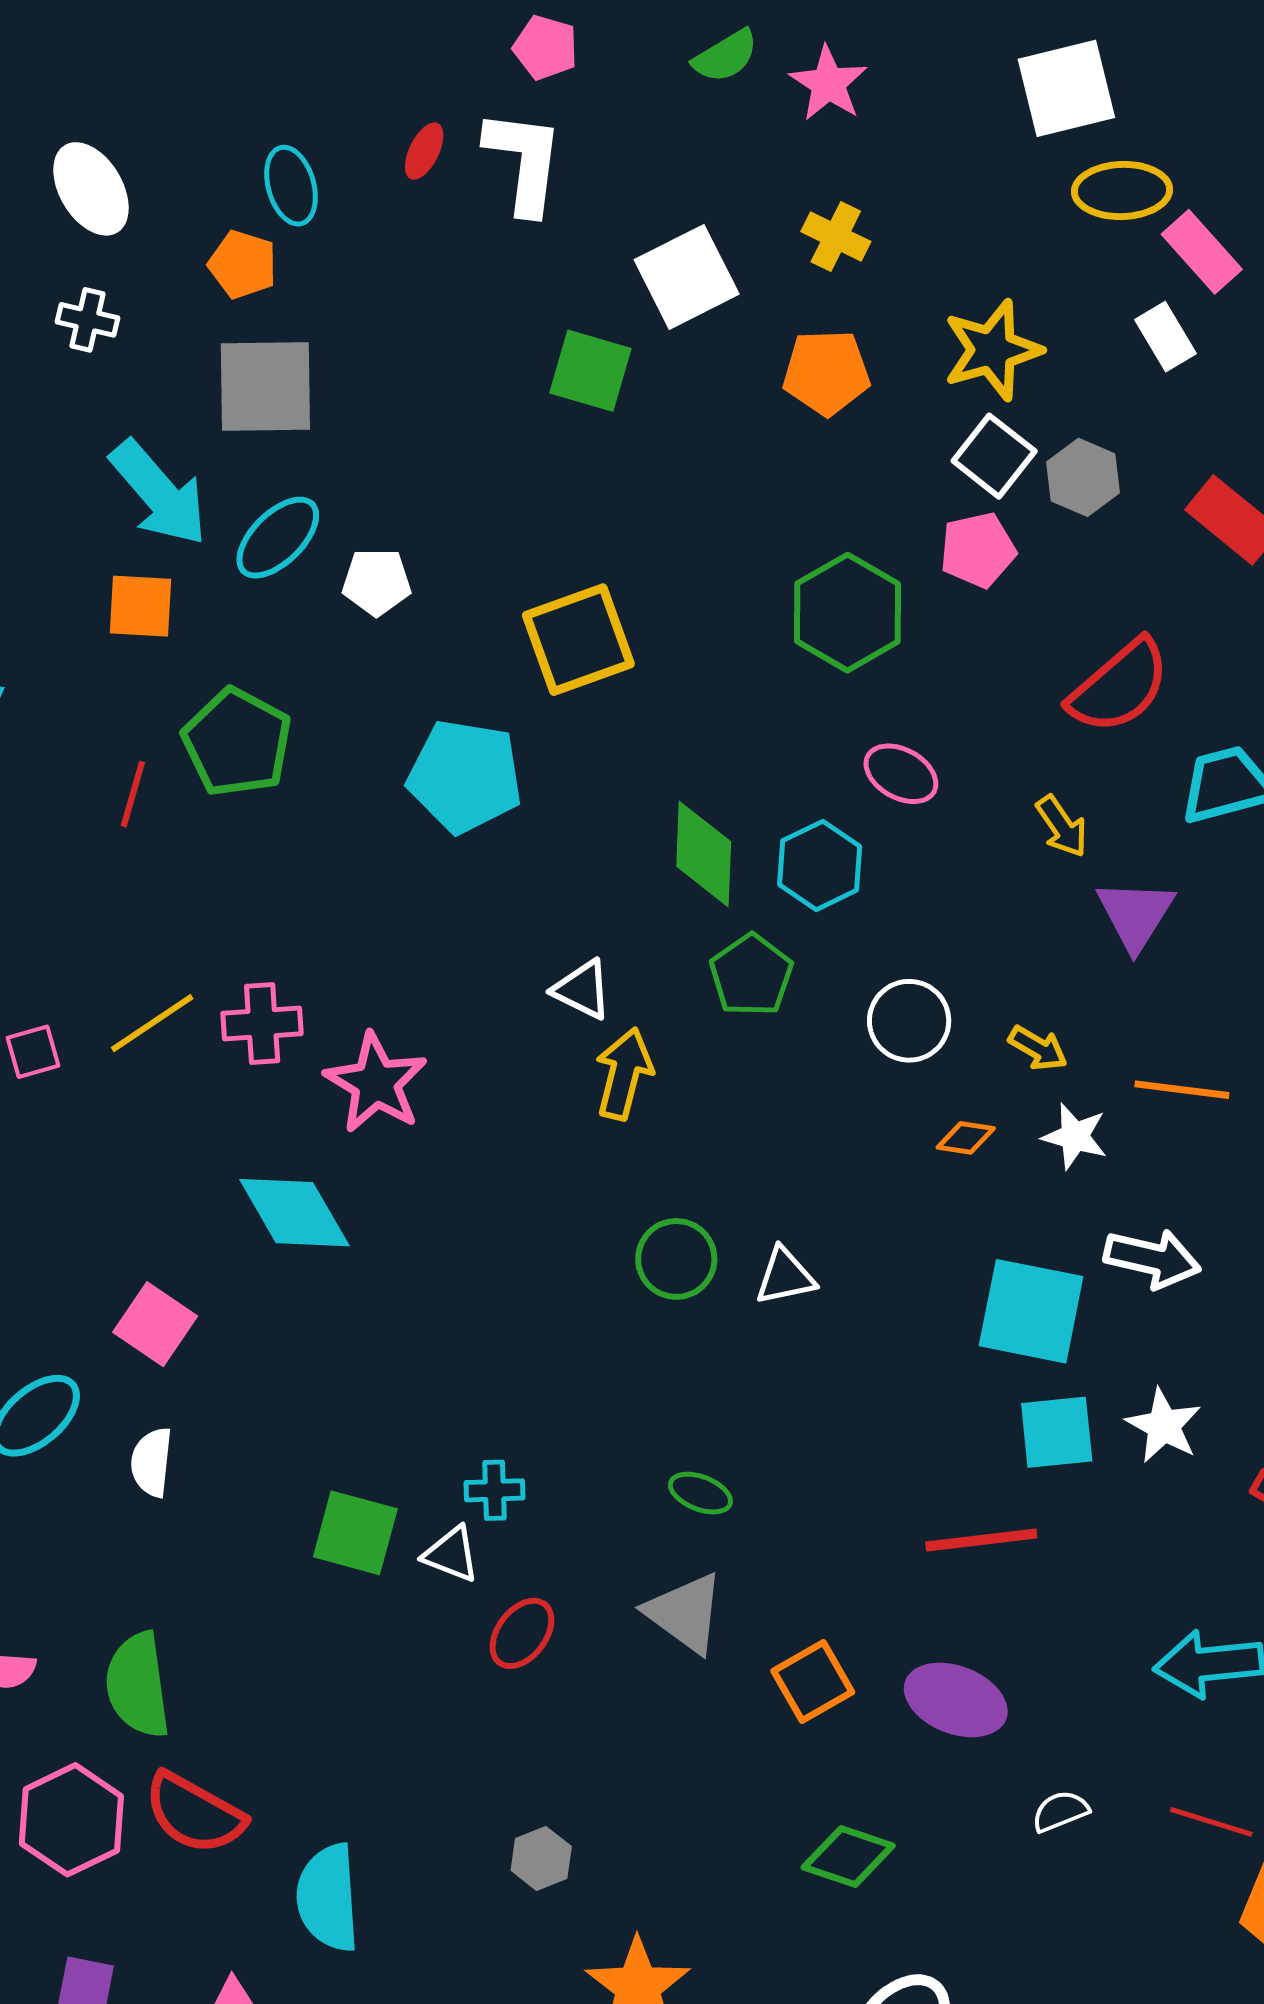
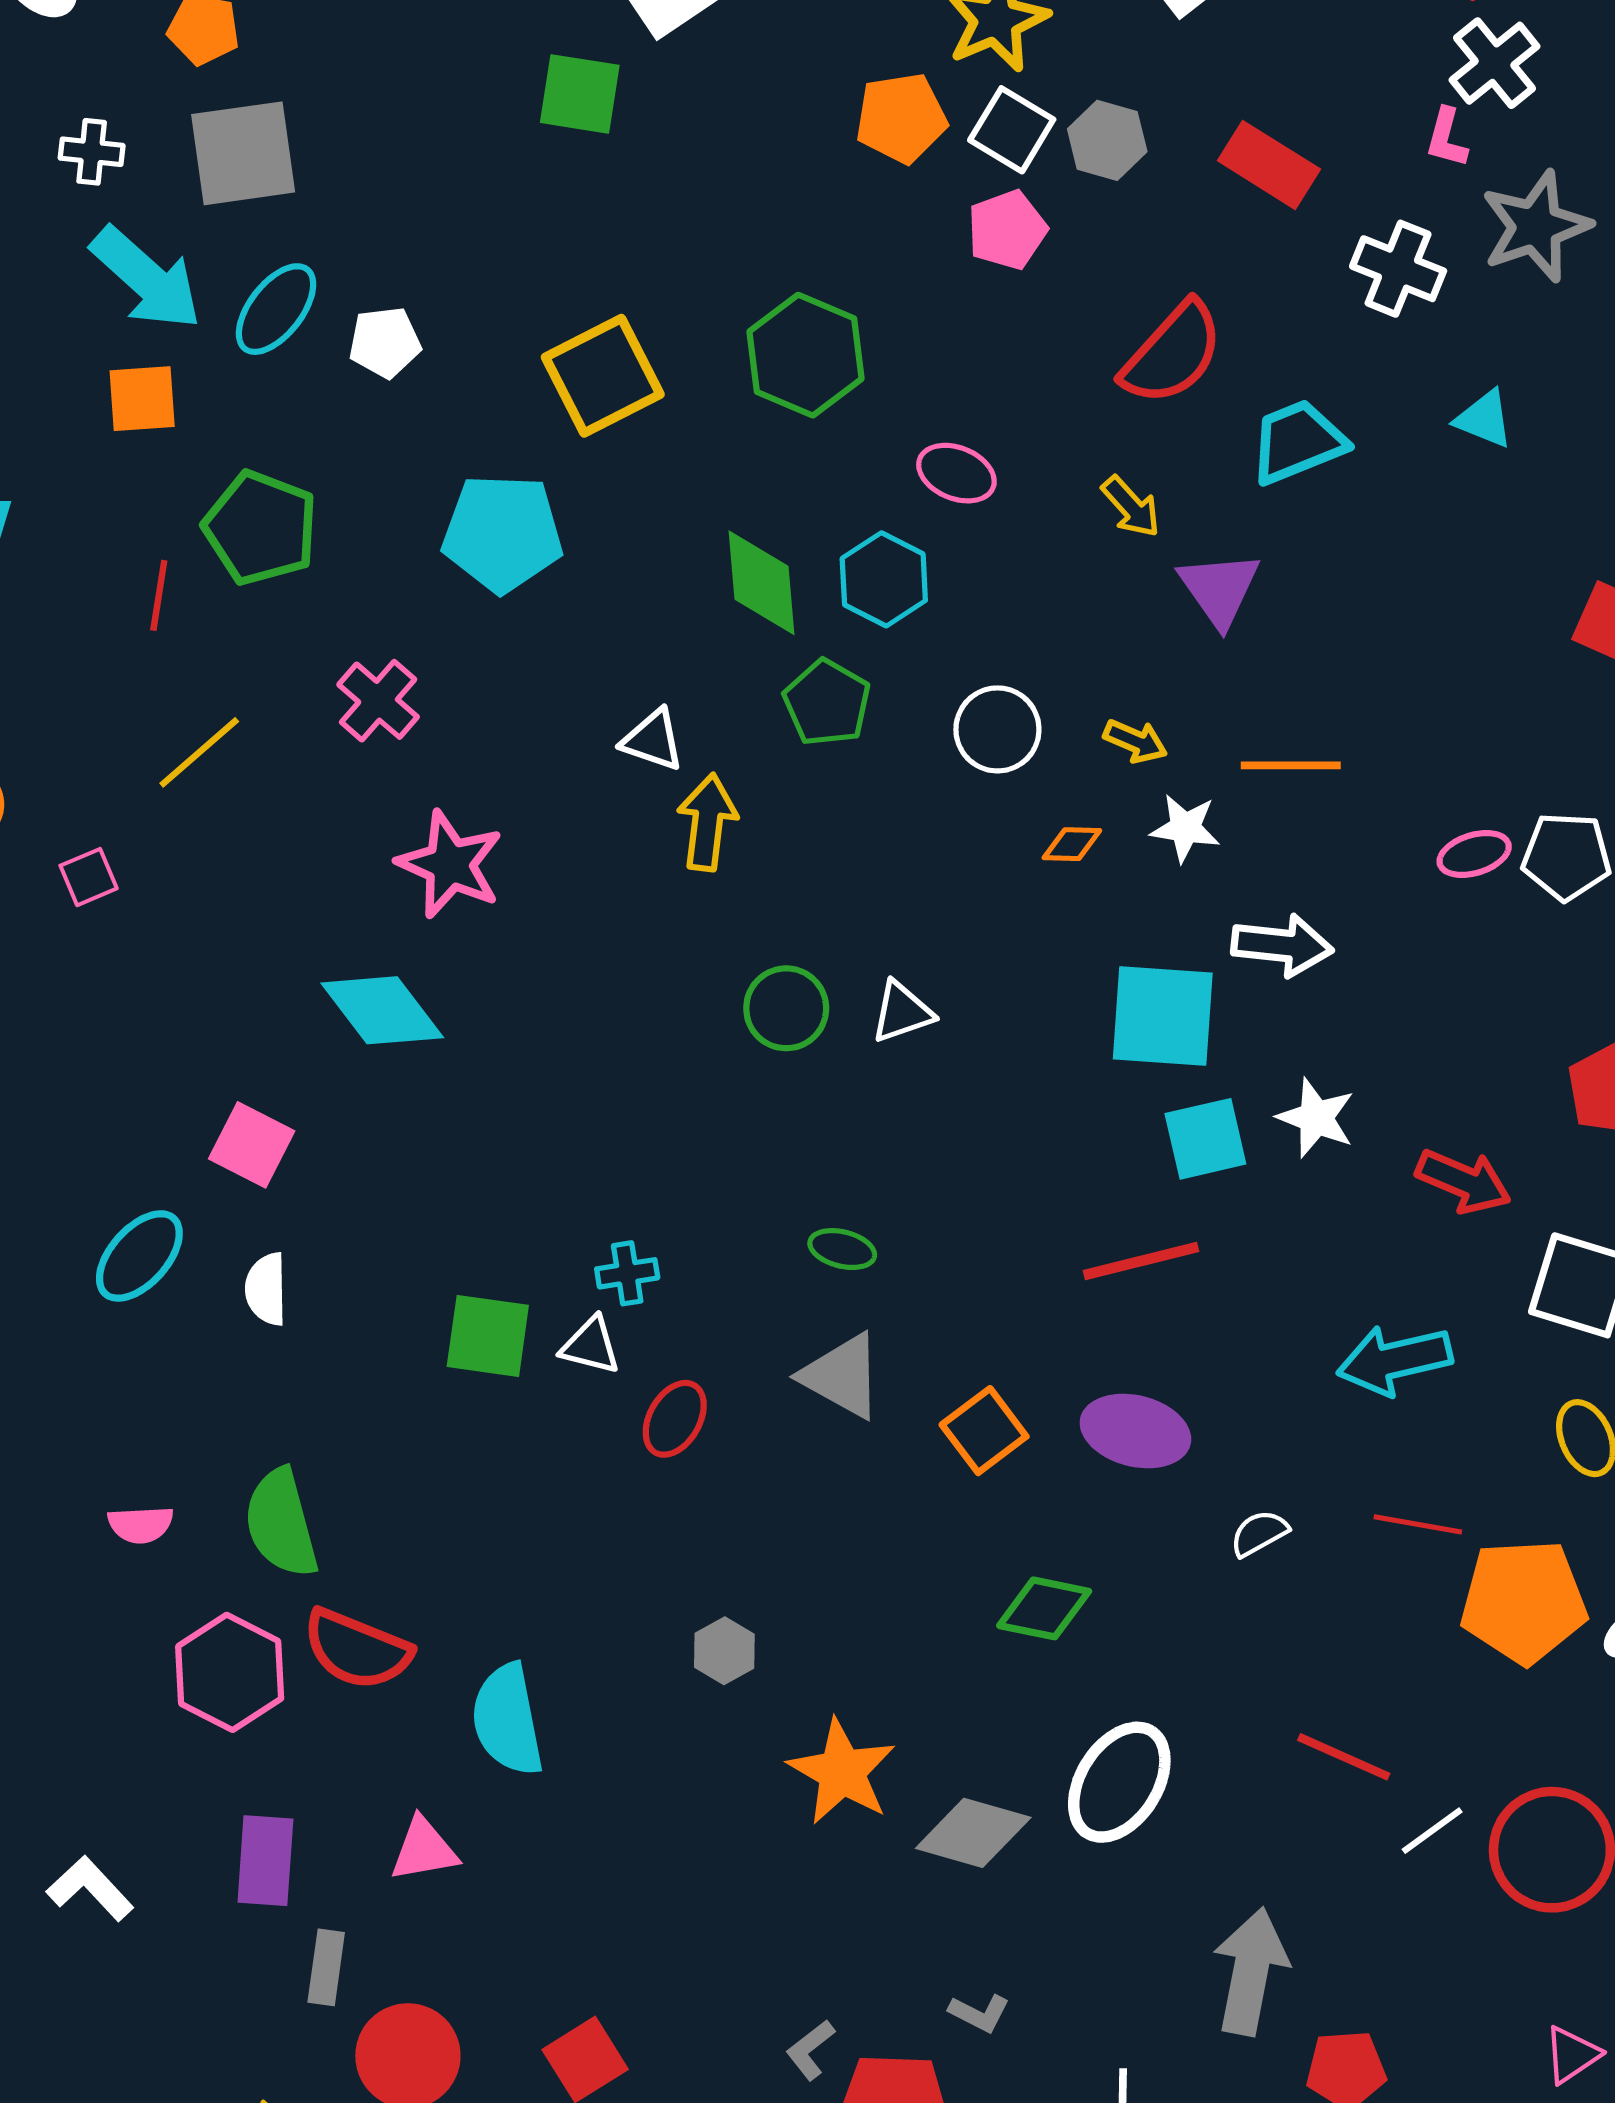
white cross: (88, 320) -> (92, 152), moved
orange pentagon: (826, 372) -> (901, 118), moved
green hexagon: (848, 613) -> (805, 355), moved
yellow line: (152, 1023) -> (199, 752), moved
pink cross: (262, 1024) -> (378, 701), moved, turned -38

